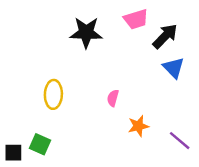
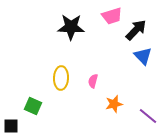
yellow ellipse: (53, 94) -> (61, 78), moved
green square: (40, 144) -> (33, 106), moved

